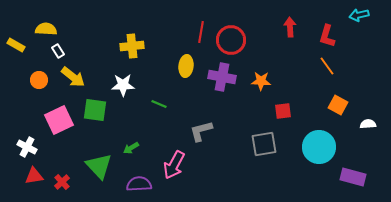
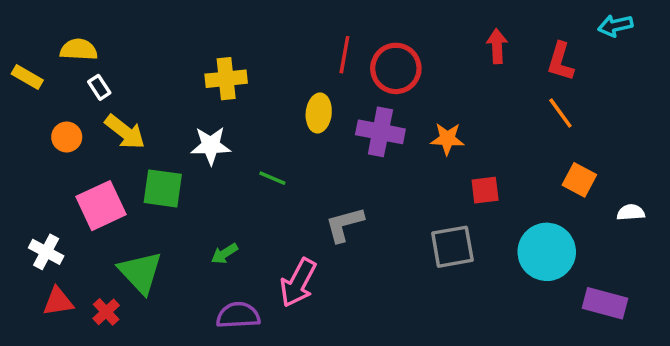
green triangle: (99, 166) -> (140, 272), moved

